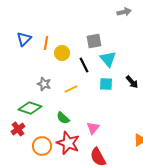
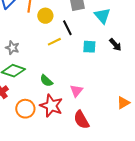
cyan triangle: (108, 59) -> (102, 16), moved
gray star: (44, 84) -> (12, 48), moved
yellow line: (71, 89) -> (54, 42), moved

